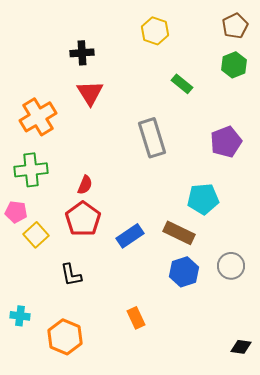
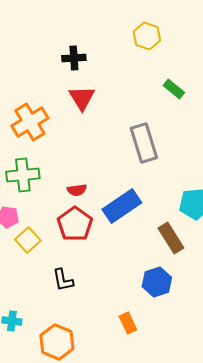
red semicircle: (85, 185) -> (77, 190), turned 60
brown rectangle: (179, 233) -> (171, 238), turned 32
blue rectangle: (130, 236) -> (122, 206), moved, size x1.4
blue hexagon: (184, 272) -> (157, 282), moved

